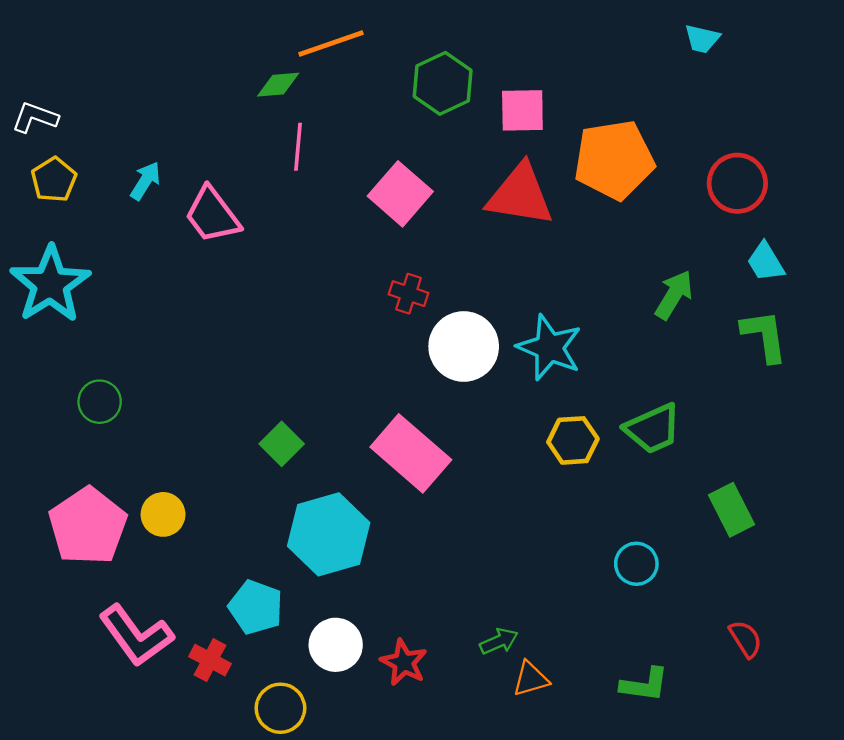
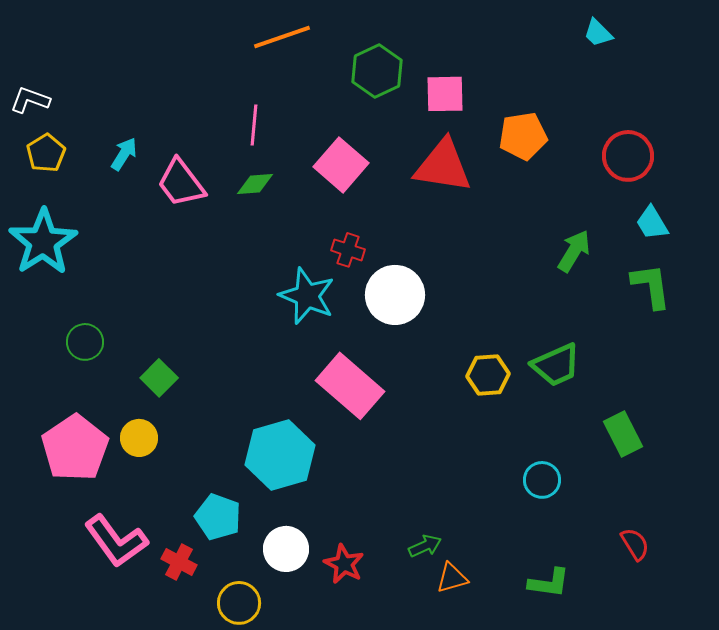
cyan trapezoid: (702, 39) -> (598, 33), turned 32
green diamond: (278, 85) -> (255, 184), moved
orange pentagon: (614, 160) -> (523, 136), size x0.7
cyan star: (549, 348) -> (307, 296), moved
green square: (282, 444) -> (159, 378), moved

